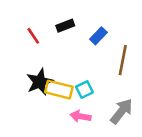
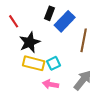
black rectangle: (65, 26) -> (50, 13), moved, turned -48
blue rectangle: (98, 36) -> (65, 21), size x1.5
black star: (40, 82) -> (30, 42), moved

